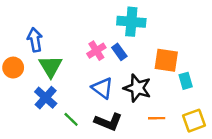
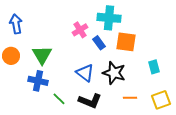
blue arrow: (35, 40) -> (16, 24), moved
pink cross: (96, 51) -> (80, 30), moved
orange square: (166, 60) -> (126, 42), moved
blue cross: (46, 98) -> (38, 81), turned -30

